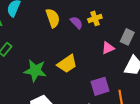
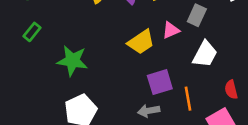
yellow trapezoid: (67, 64) -> (141, 42), moved

